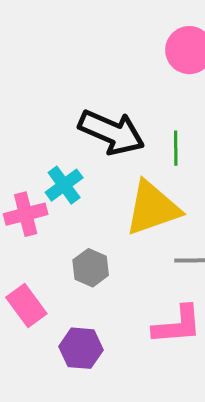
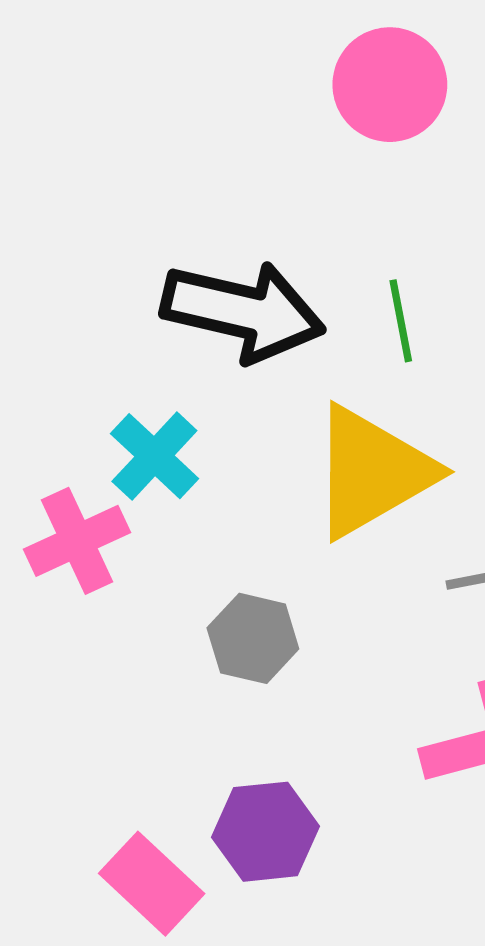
pink rectangle: (26, 305) -> (152, 884), moved

